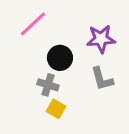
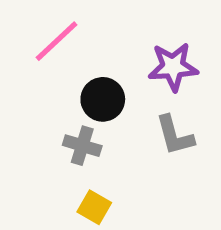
yellow square: (56, 109) -> (94, 207), moved

